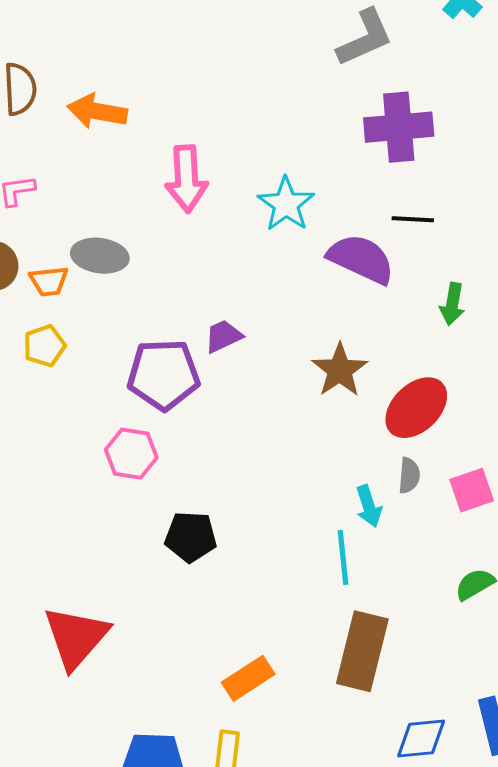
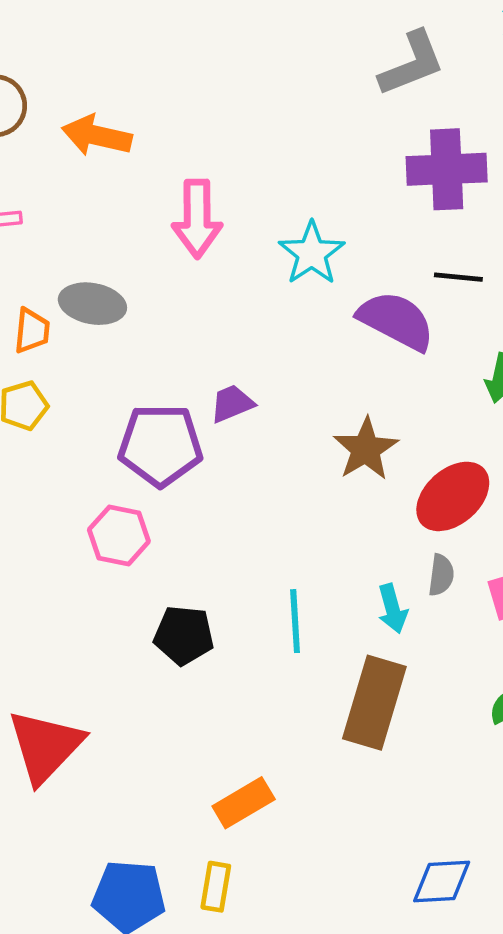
orange trapezoid: (49, 281) -> (32, 331), turned -81
cyan line: (343, 558) -> (295, 621), moved
brown rectangle: (362, 651) -> (374, 703), moved

